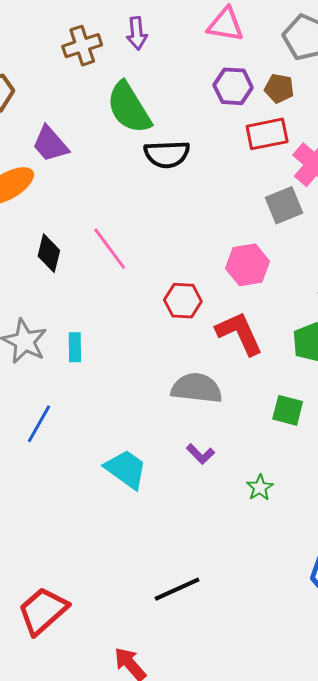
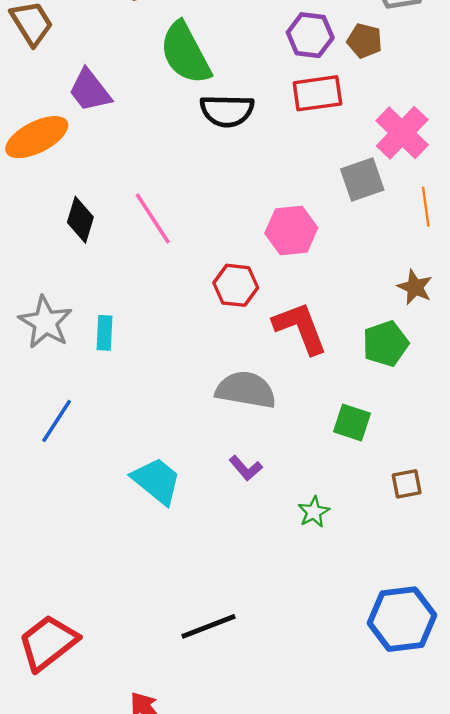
red rectangle: (267, 134) -> (317, 93), moved
pink hexagon: (248, 265) -> (291, 230), moved

